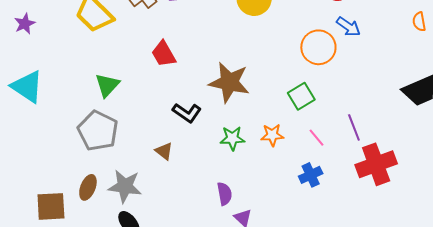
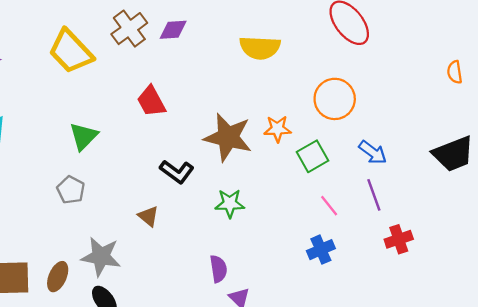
blue arrow: (348, 27) -> (373, 152), moved
gray pentagon: (98, 131) -> (71, 190), size x0.6
orange star: (272, 135) -> (277, 129), moved
red cross: (376, 164) -> (399, 239), size x0.6
brown ellipse: (88, 187) -> (58, 277), moved

